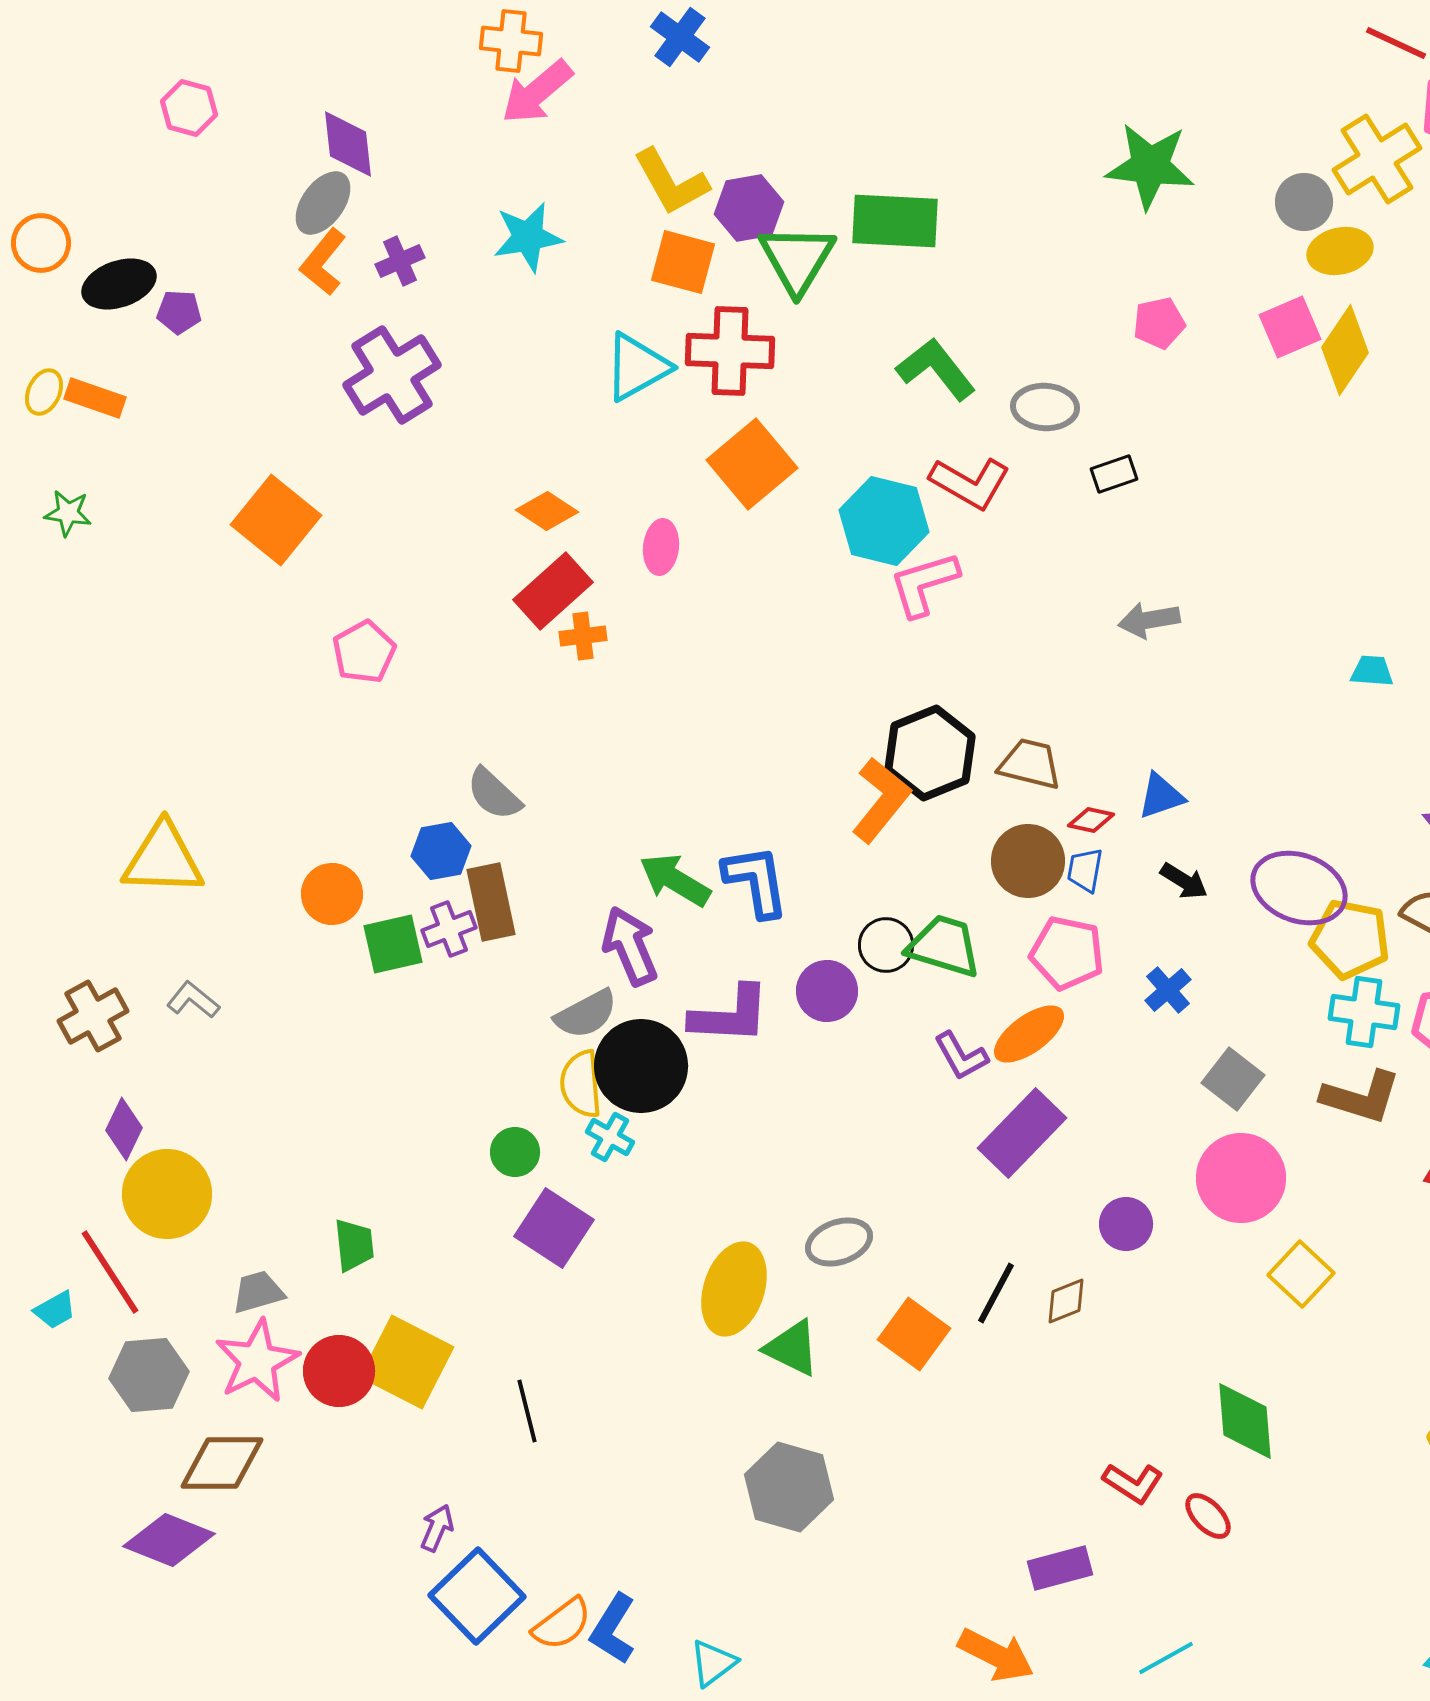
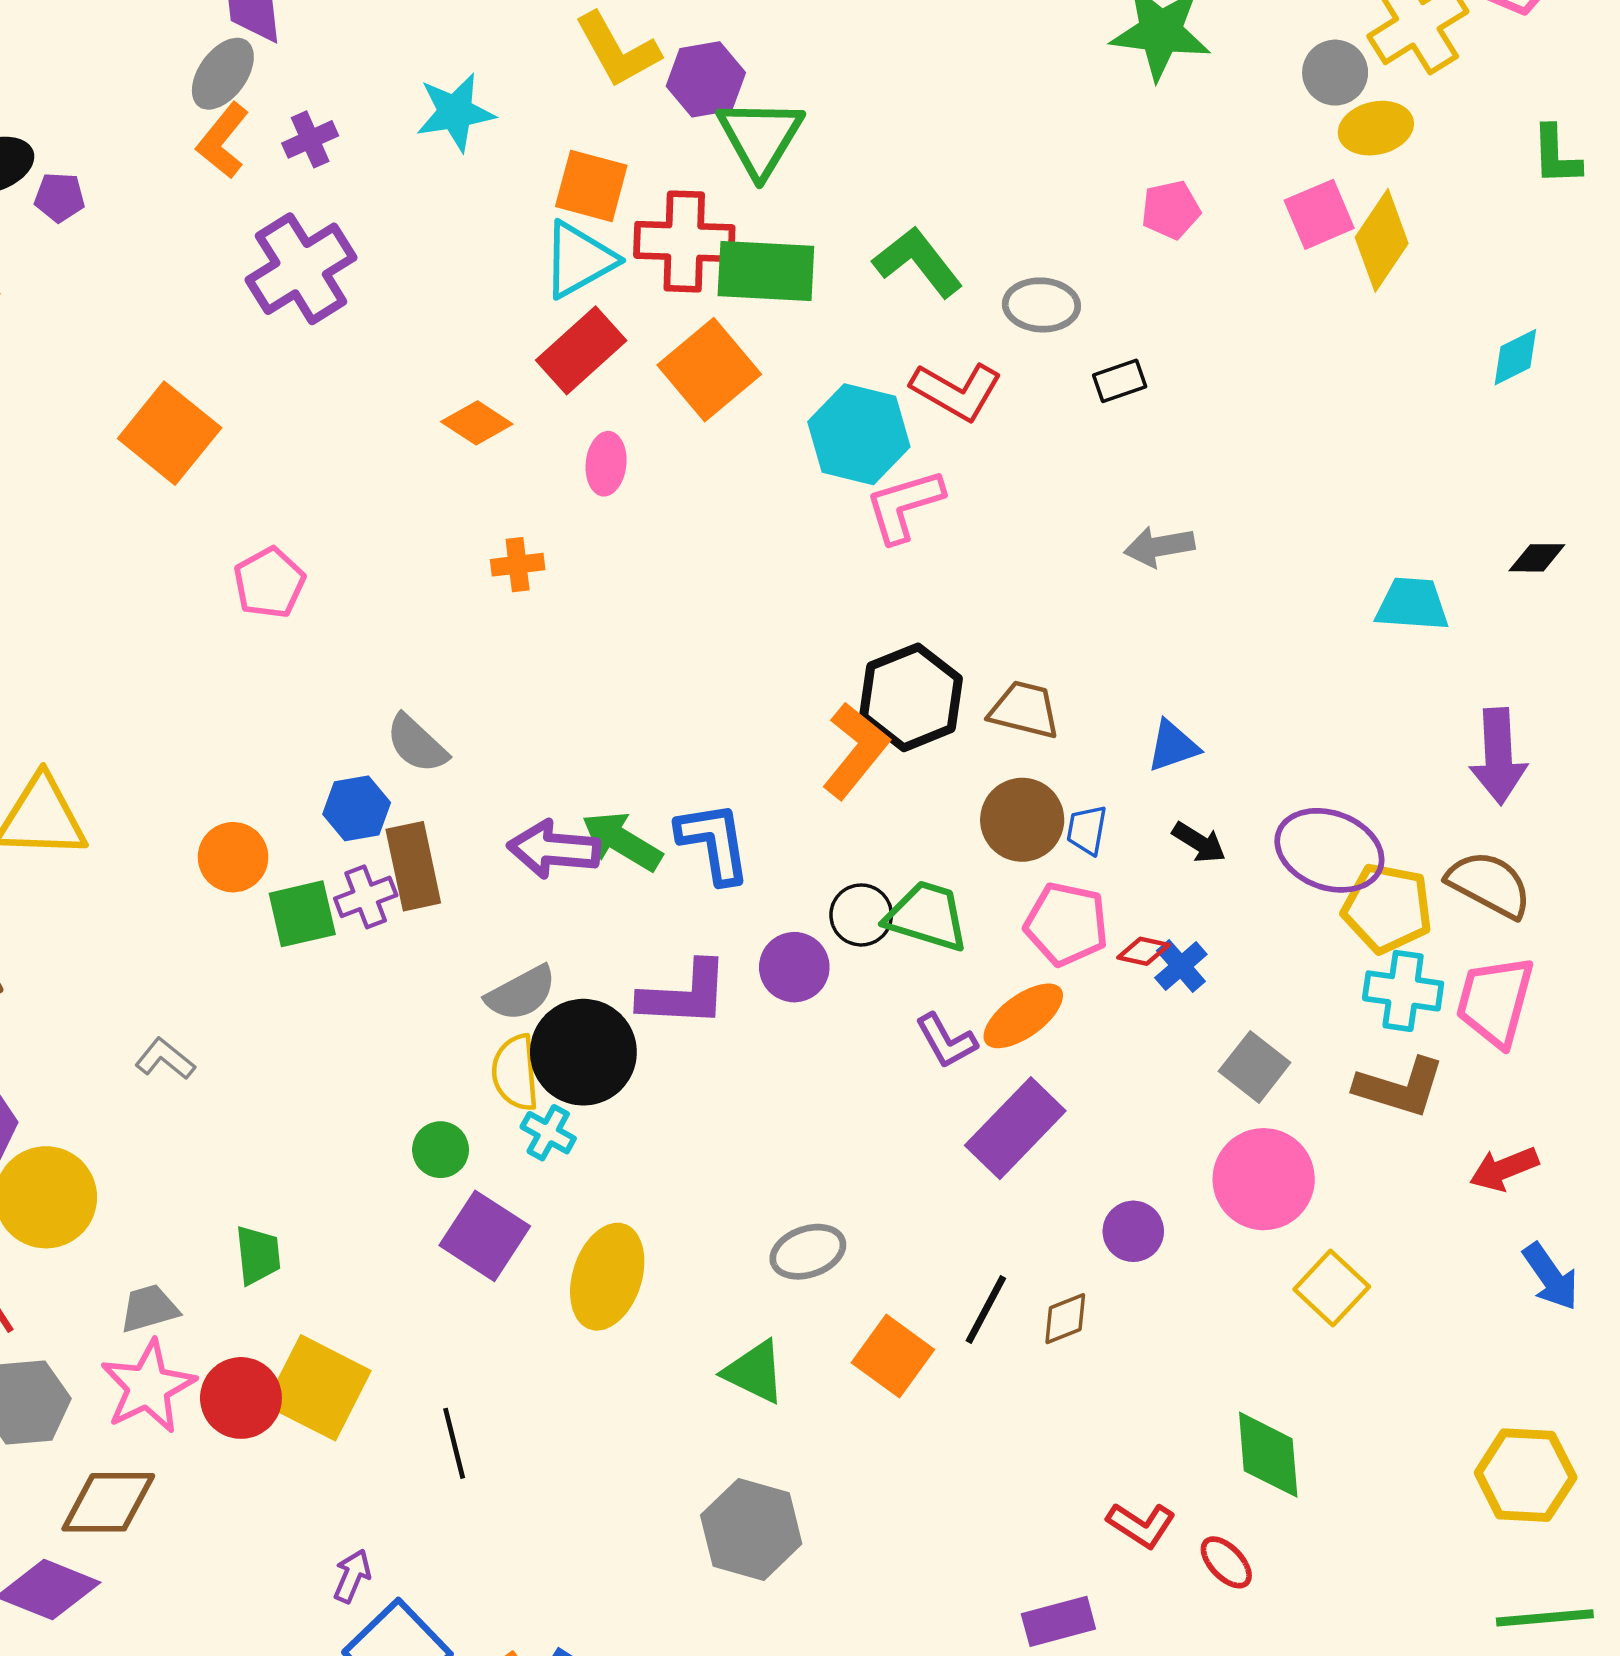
green rectangle: (895, 221) -> (766, 271), moved
orange square: (683, 262) -> (591, 186), moved
red rectangle: (553, 591) -> (581, 350), moved
cyan trapezoid: (1372, 671) -> (1412, 604), size x1.5
red diamond: (1091, 820) -> (1143, 951), moved
purple arrow: (630, 946) -> (554, 849), moved, turned -62
gray L-shape: (193, 1000) -> (165, 1059), moved
yellow ellipse: (734, 1289) -> (607, 1277), moved

